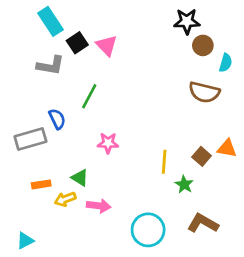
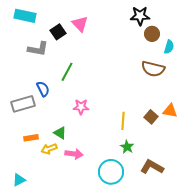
cyan rectangle: (50, 21) -> (25, 16), moved, turned -45
pink triangle: (107, 45) -> (80, 24), moved
green star: (184, 184) -> (127, 147), moved

